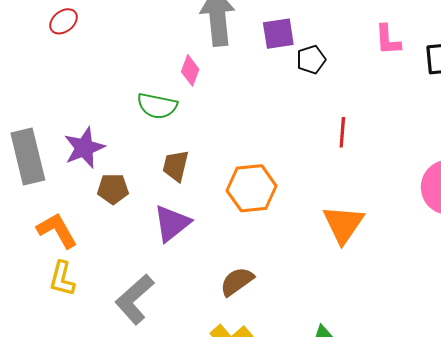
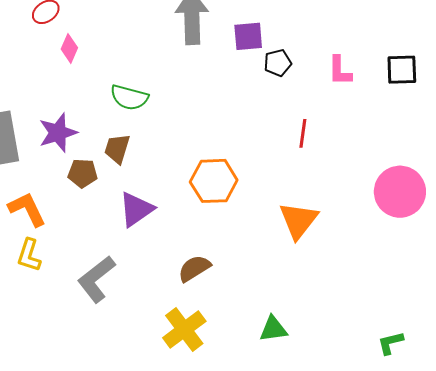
pink L-shape: (388, 40) -> (340, 71), moved
pink diamond: (190, 70) -> (69, 48), moved
brown trapezoid: (176, 166) -> (117, 149), moved

